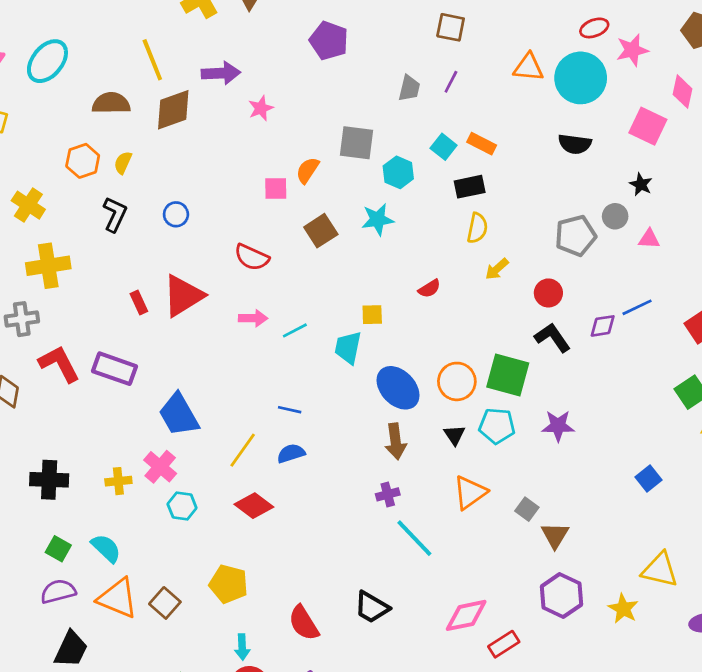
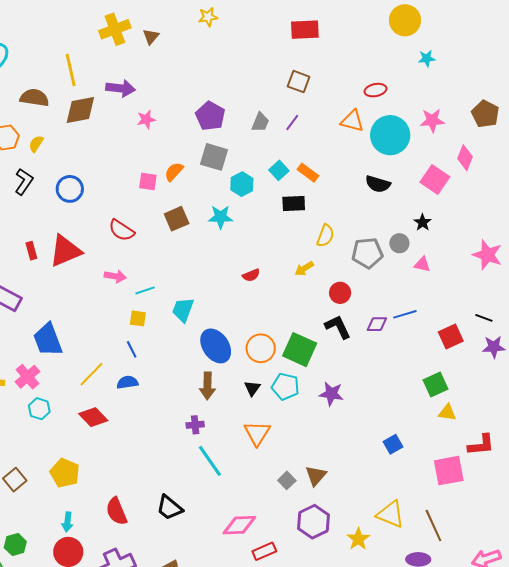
red ellipse: (594, 28) -> (375, 90), moved
purple pentagon: (329, 41) -> (210, 116), moved
blue circle: (176, 214) -> (70, 189), size x1.4
yellow semicircle: (477, 228) -> (325, 236), moved
yellow square: (372, 315) -> (138, 318), moved
blue line: (290, 410) -> (132, 349), turned 42
orange triangle: (470, 492) -> (257, 433), turned -32
gray square: (527, 509) -> (287, 480), moved

